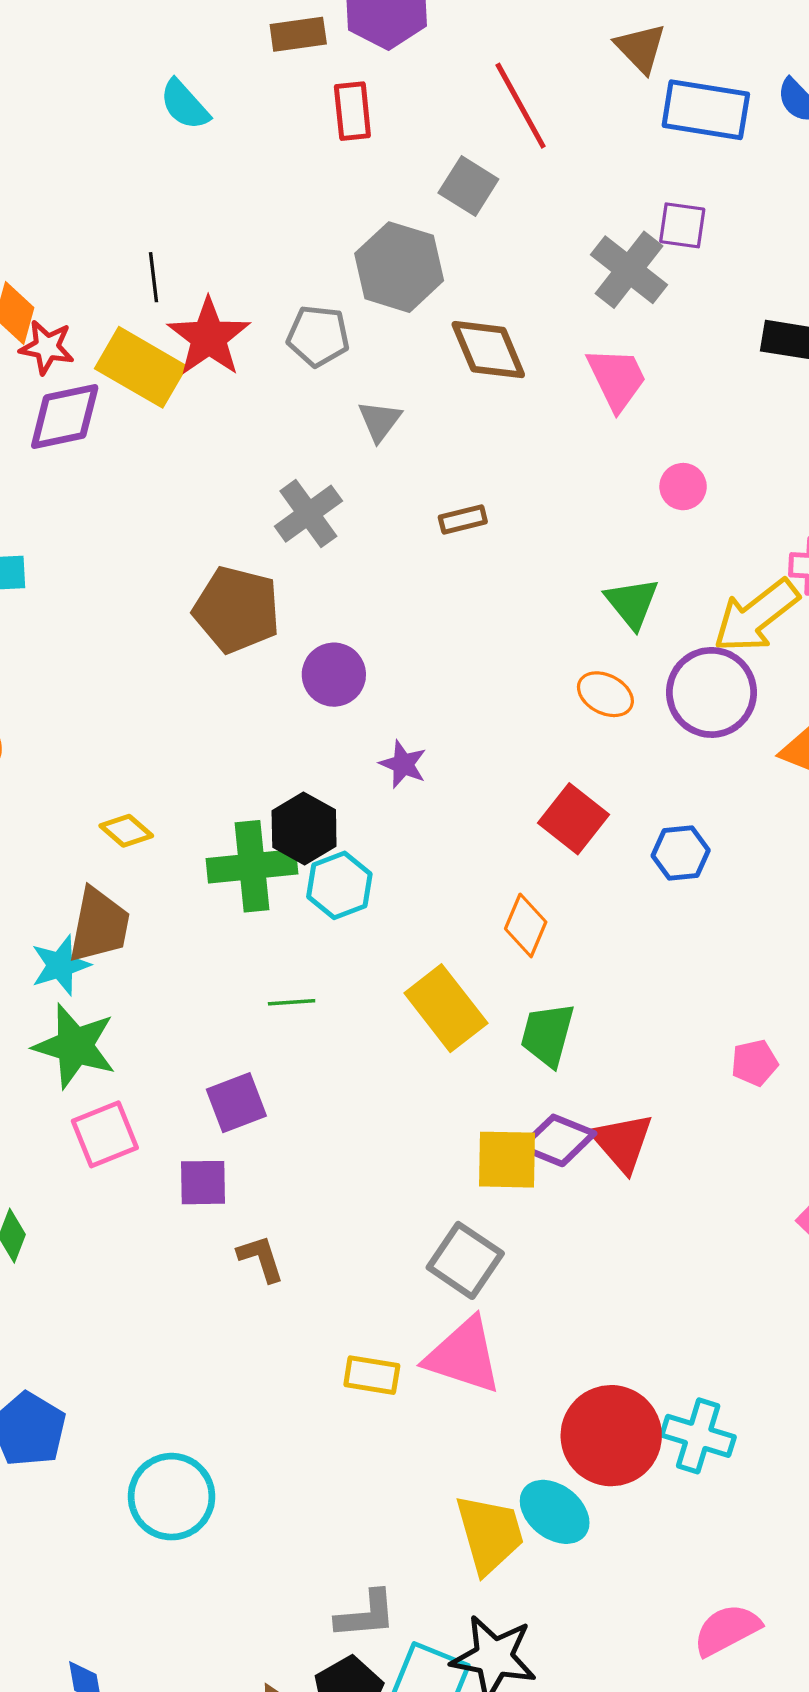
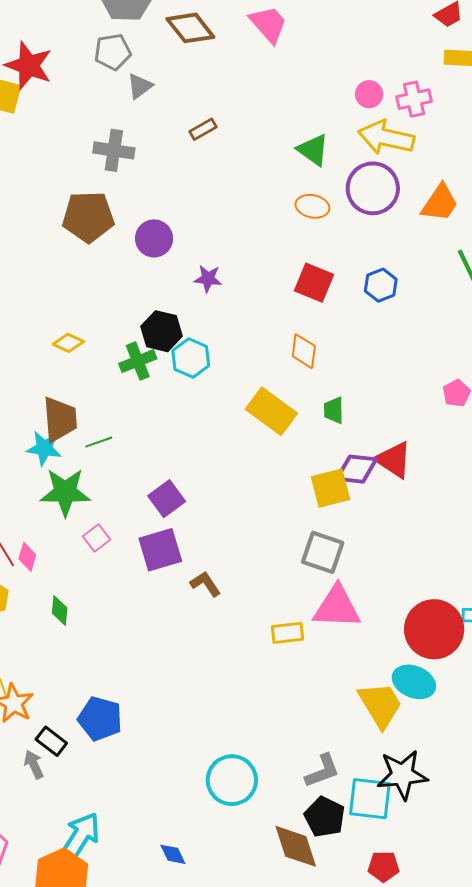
gray pentagon: (318, 336) -> (113, 52), moved
gray triangle: (380, 421) -> (140, 86), turned 32
pink circle: (683, 487) -> (369, 94), moved
gray cross: (308, 514) -> (114, 150), turned -30
yellow arrow: (756, 616) -> (386, 138), turned 66
yellow diamond: (126, 831) -> (68, 343), moved
green cross: (252, 866) -> (138, 361), size x0.7
cyan star: (60, 965) -> (44, 448), turned -30
green line: (292, 1002) -> (99, 442), moved
green trapezoid: (547, 1035) -> (334, 410), size x0.7
pink square: (105, 1134) -> (97, 538), size x0.7
purple square: (203, 1183) -> (160, 550), size x1.4
cyan circle: (171, 1497) -> (232, 780), moved

